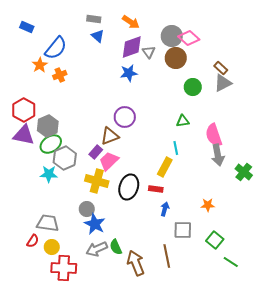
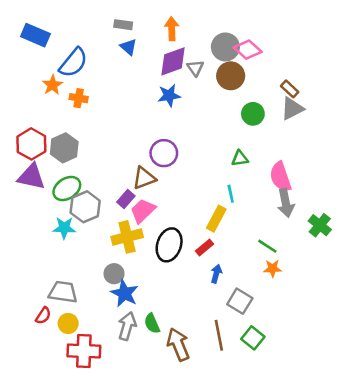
orange arrow: (131, 22) -> (172, 29), turned -126
blue rectangle: (27, 27) -> (35, 35), size x1.5
orange cross: (60, 75) -> (79, 98), turned 32
gray hexagon: (48, 126) -> (64, 148), moved
yellow cross: (97, 181) -> (127, 237), turned -30
red rectangle: (156, 189) -> (204, 247), turned -48
gray square: (183, 230) -> (240, 301), turned 30
green square: (215, 240) -> (253, 338), moved
gray arrow: (97, 249) -> (127, 326), turned 130
green line: (231, 262) -> (267, 246), moved

